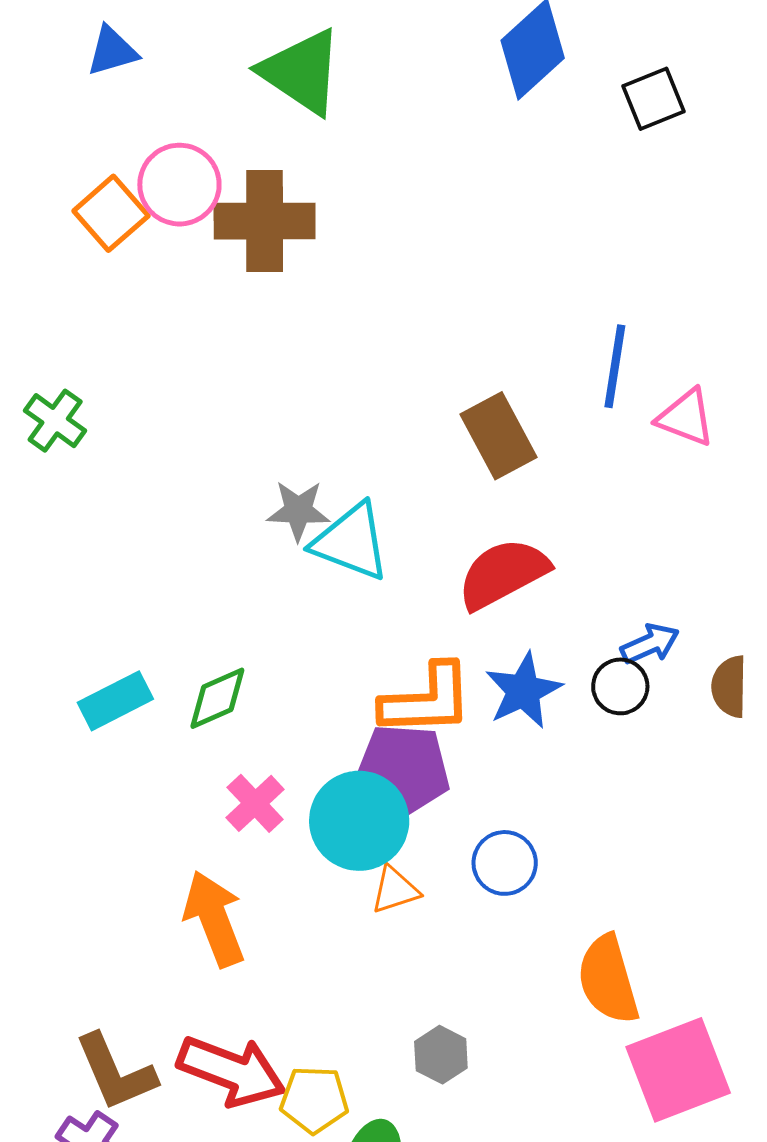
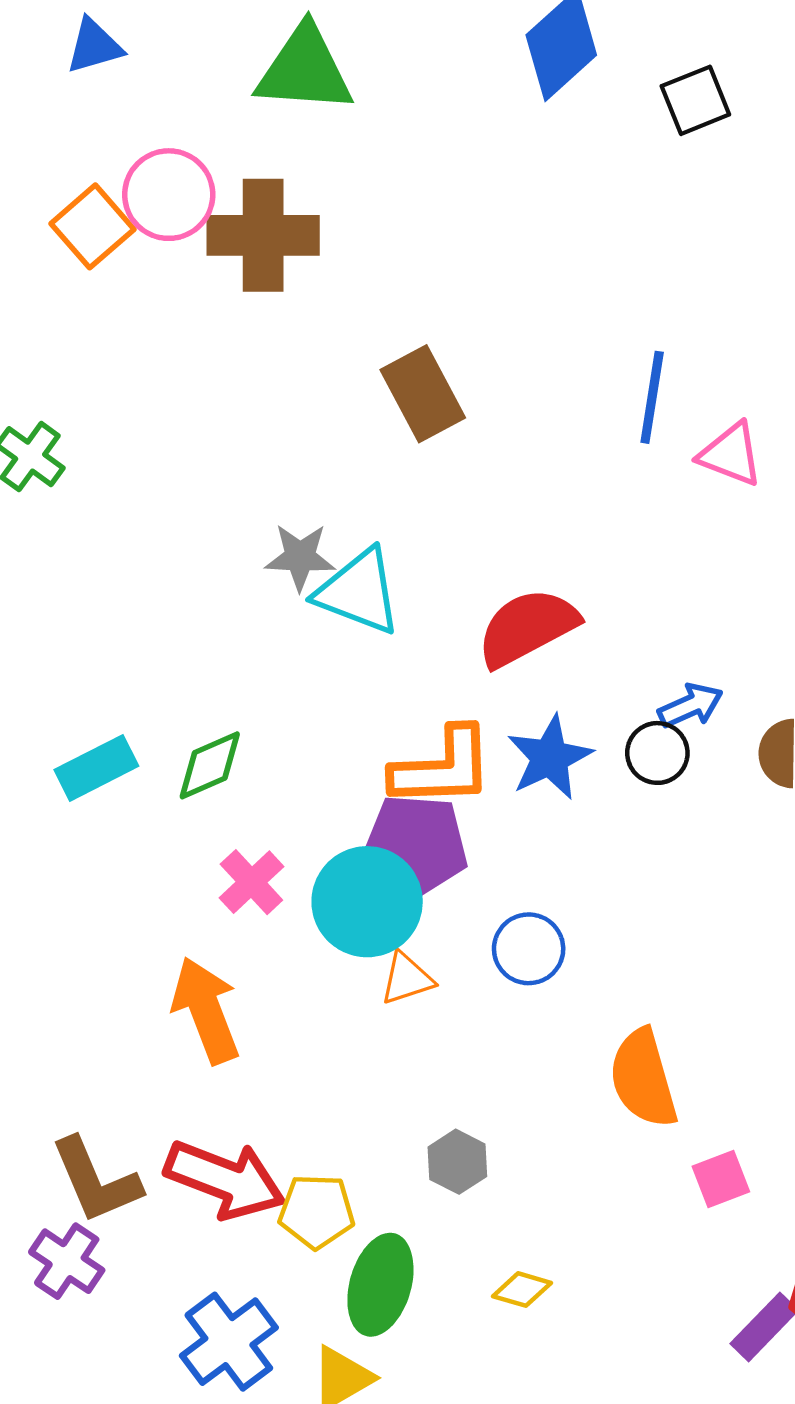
green triangle: (302, 72) -> (305, 70), turned -30
brown rectangle: (499, 436) -> (423, 394), moved
pink square: (678, 1070) -> (721, 1179), size x0.5

